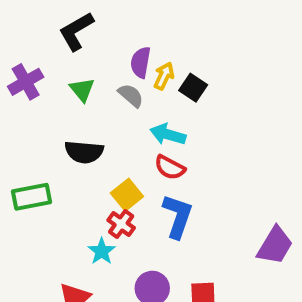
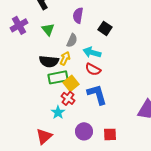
yellow arrow: (164, 76) -> (65, 58), moved
gray semicircle: (131, 95) -> (72, 40), moved, turned 72
green rectangle: (31, 197) -> (58, 77), moved
blue L-shape: (178, 216) -> (97, 94), turned -35

